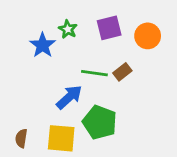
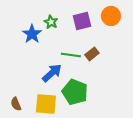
orange circle: (148, 36) -> (111, 16), moved
brown semicircle: (21, 138) -> (16, 104), turned -32

